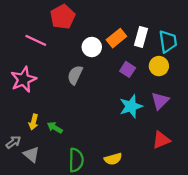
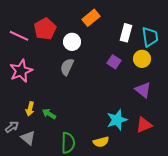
red pentagon: (63, 17) -> (45, 29), moved
orange rectangle: (116, 38) -> (91, 18), moved
pink line: (36, 40) -> (19, 36), moved
white circle: (92, 47) -> (72, 42), moved
purple triangle: (160, 101) -> (143, 90), turned -36
cyan star: (131, 106) -> (117, 120), moved

